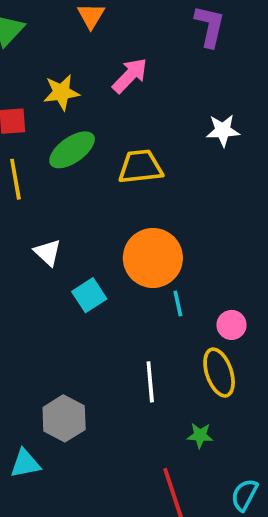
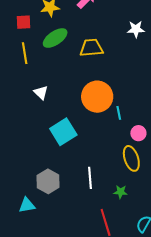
cyan square: (89, 295) -> (63, 132), moved, size x1.5
cyan line: (178, 303) -> (119, 113), moved
white line: (150, 382) -> (90, 178), moved

